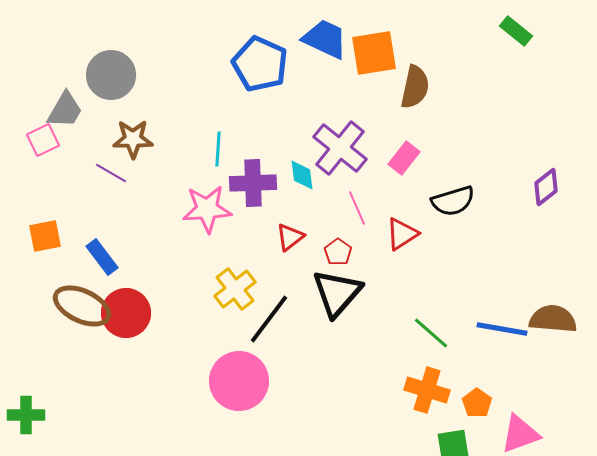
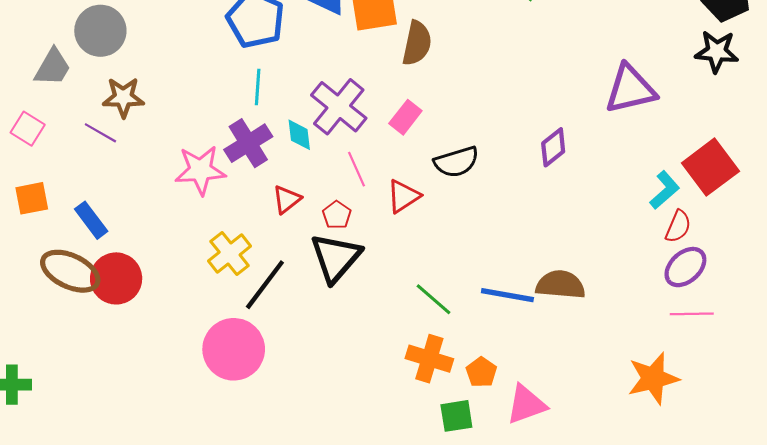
pink square: (43, 140) -> (28, 129), moved, turned -32
cyan line: (218, 149) -> (258, 87), moved
purple cross: (253, 183) -> (248, 143), turned -30

